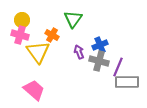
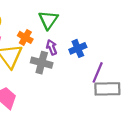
purple arrow: (79, 52) -> (52, 47), moved
gray cross: (99, 61) -> (42, 63), moved

